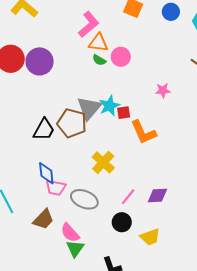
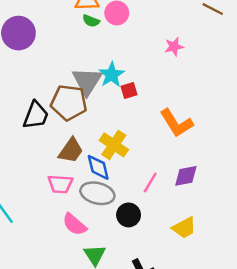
red square: (124, 113) -> (129, 90), moved
orange L-shape: (143, 132) -> (176, 123), moved
blue diamond: (46, 173) -> (98, 167), moved
brown trapezoid: (43, 219) -> (71, 151), moved
black circle: (122, 222) -> (129, 215), moved
pink semicircle: (70, 233) -> (74, 224), moved

